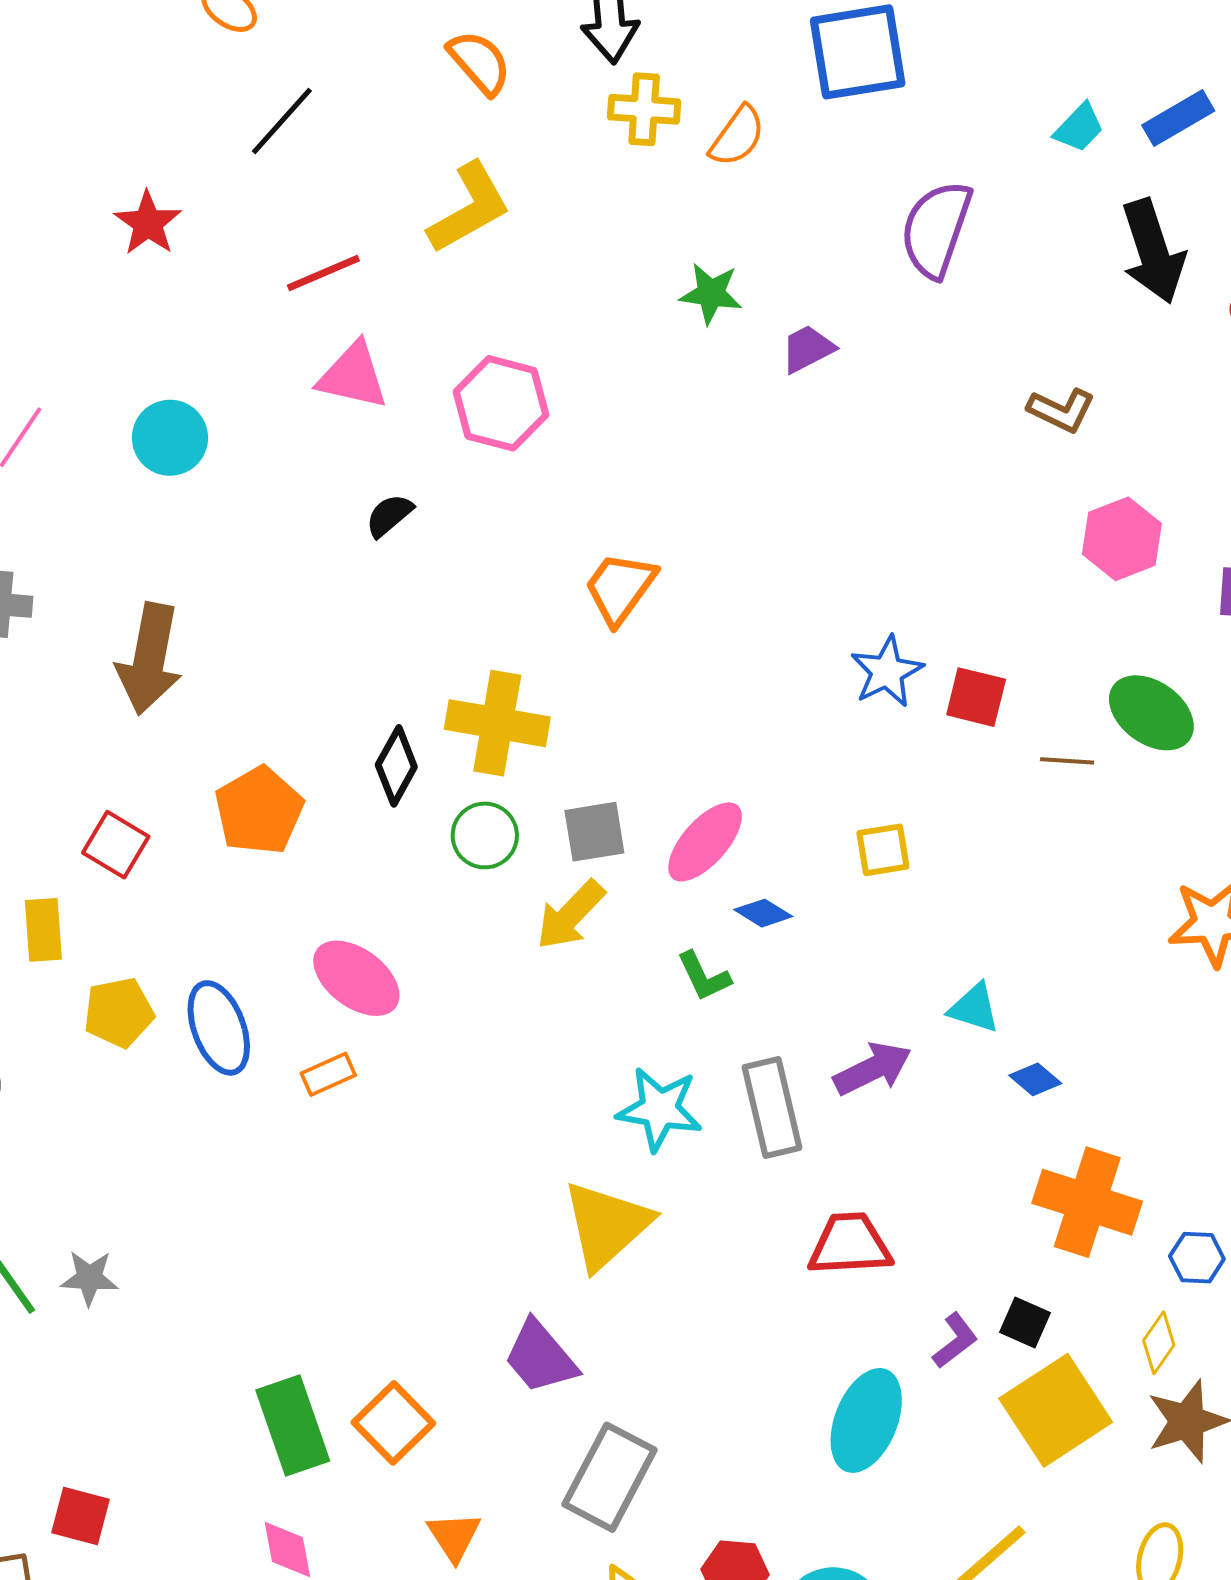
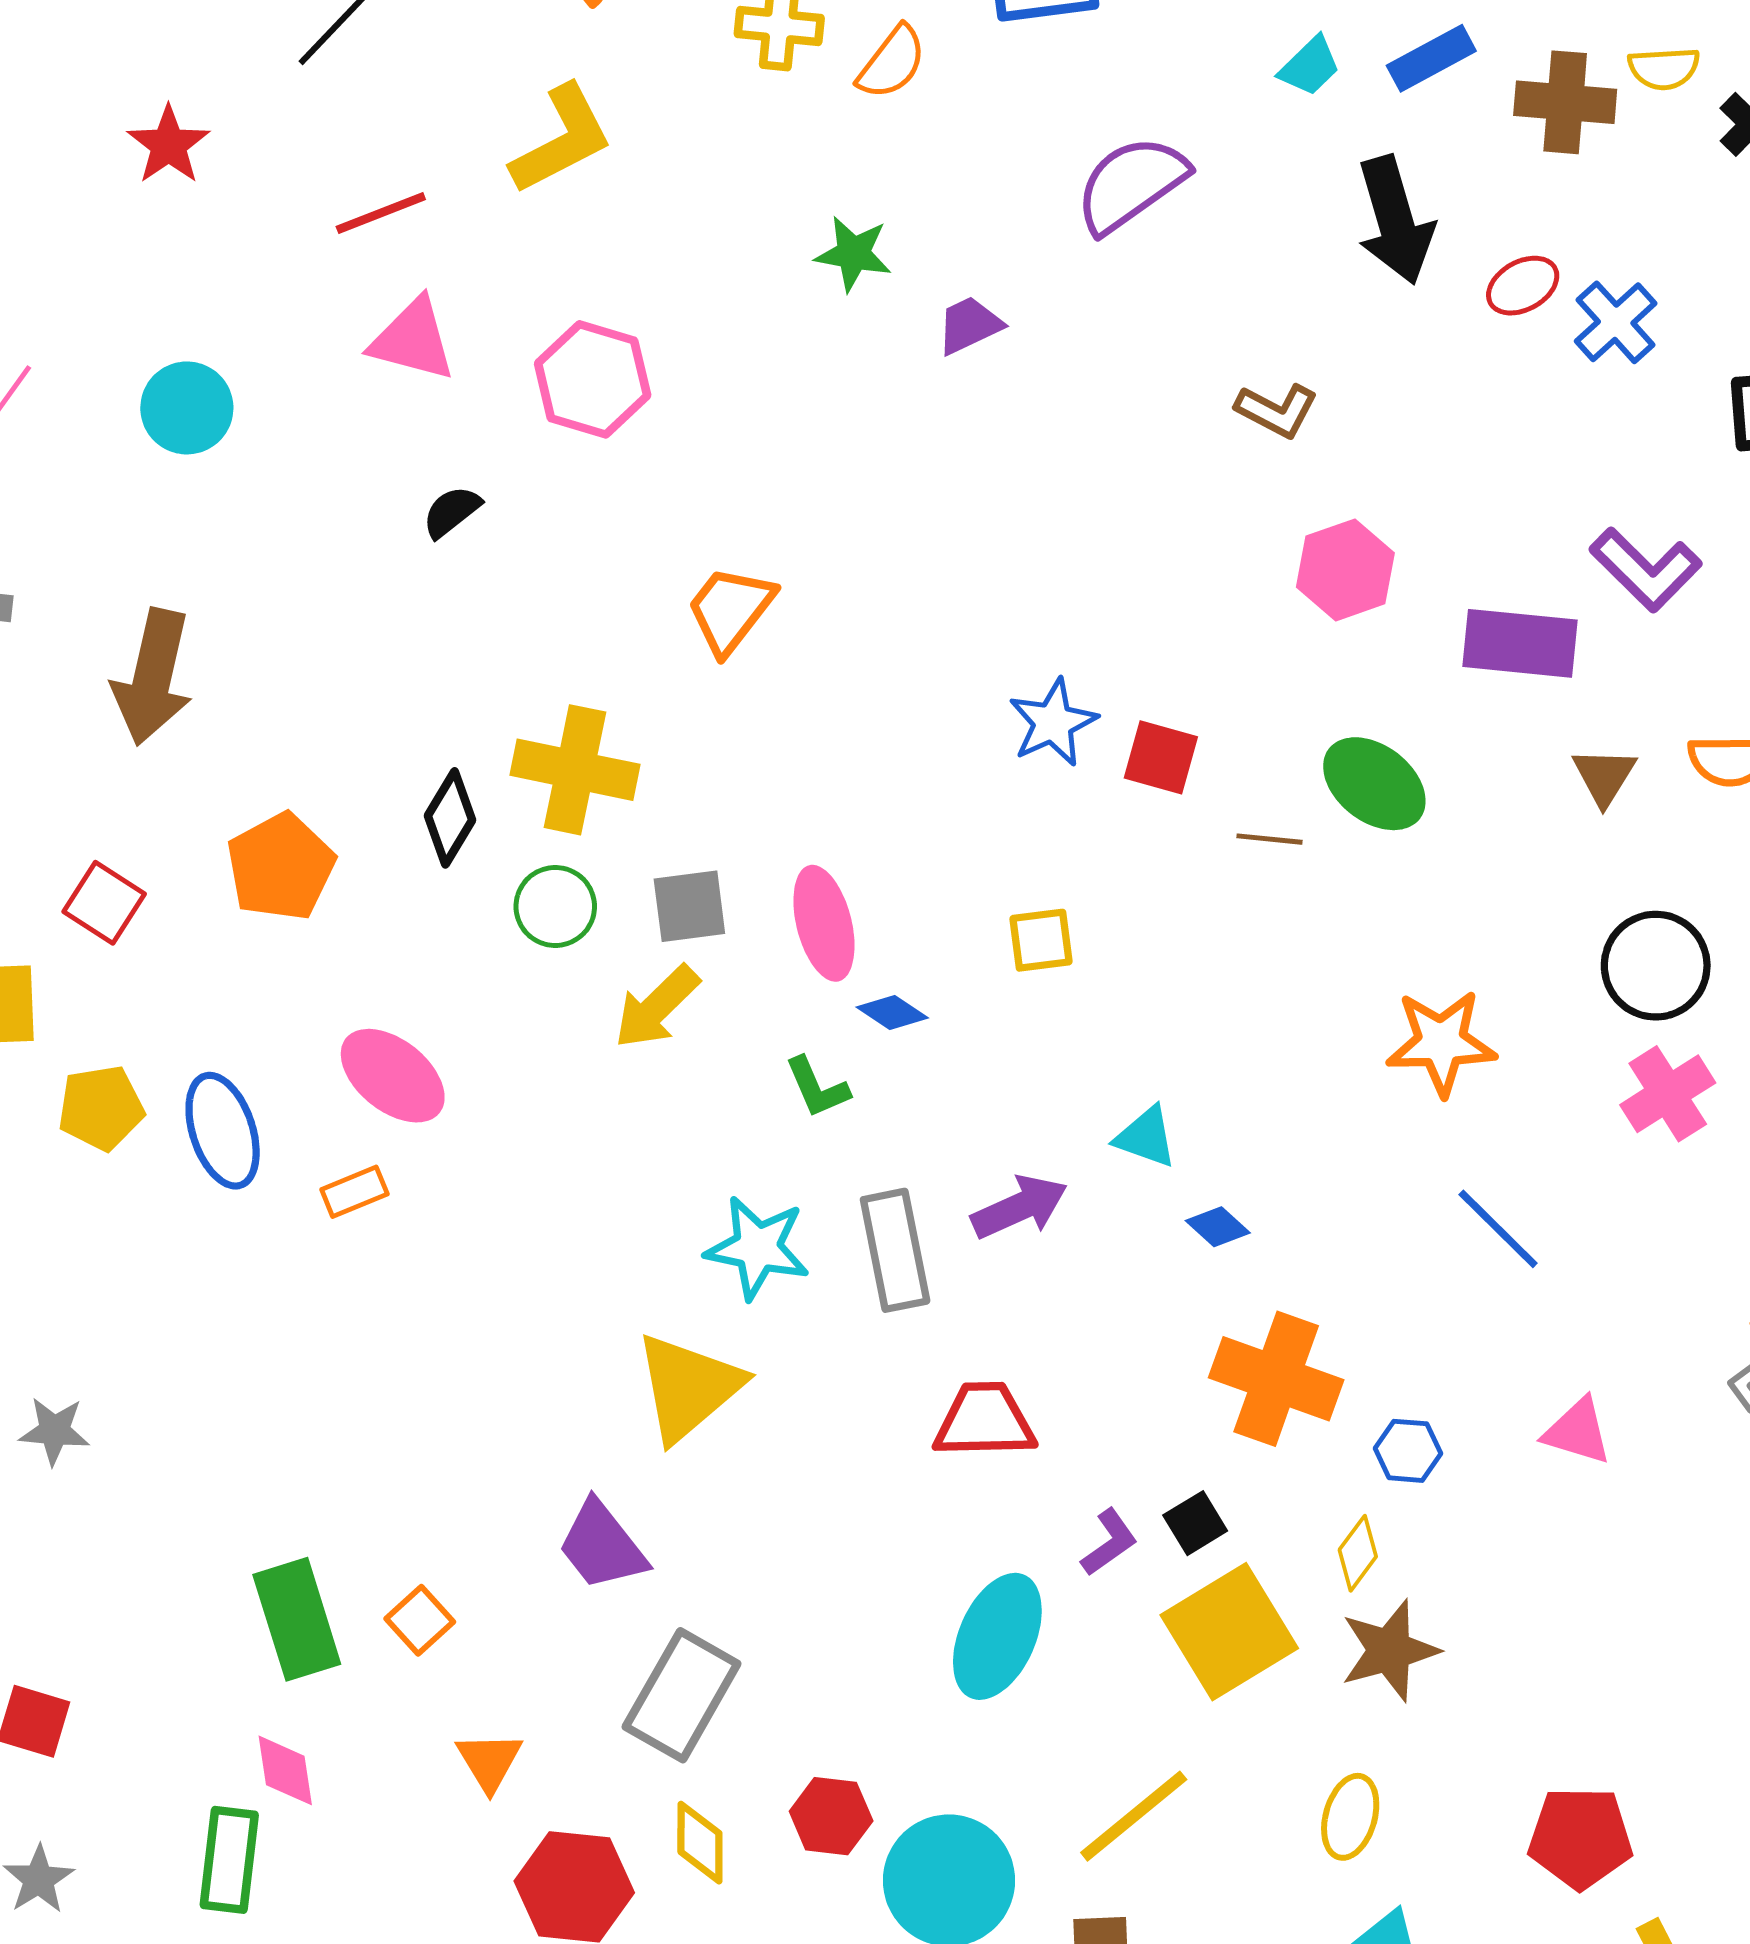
purple semicircle: (936, 229) -> (1131, 184), turned 34
pink ellipse: (705, 842) -> (824, 923), turned -58
black square: (1025, 1322) -> (1195, 1523), turned 33
orange square: (393, 1423) -> (420, 1620), size x0.7

